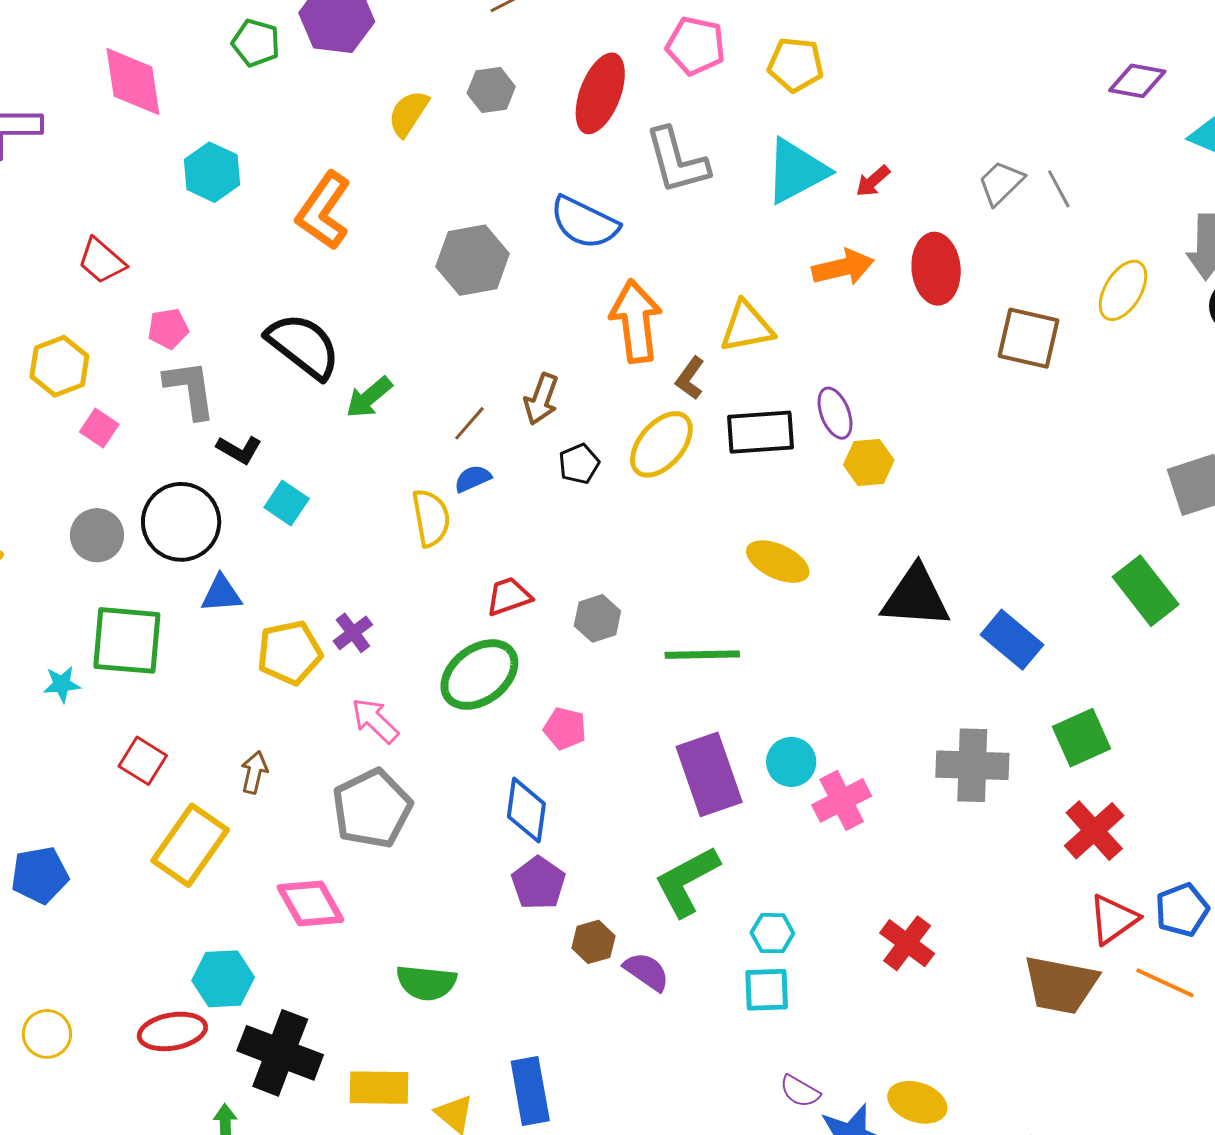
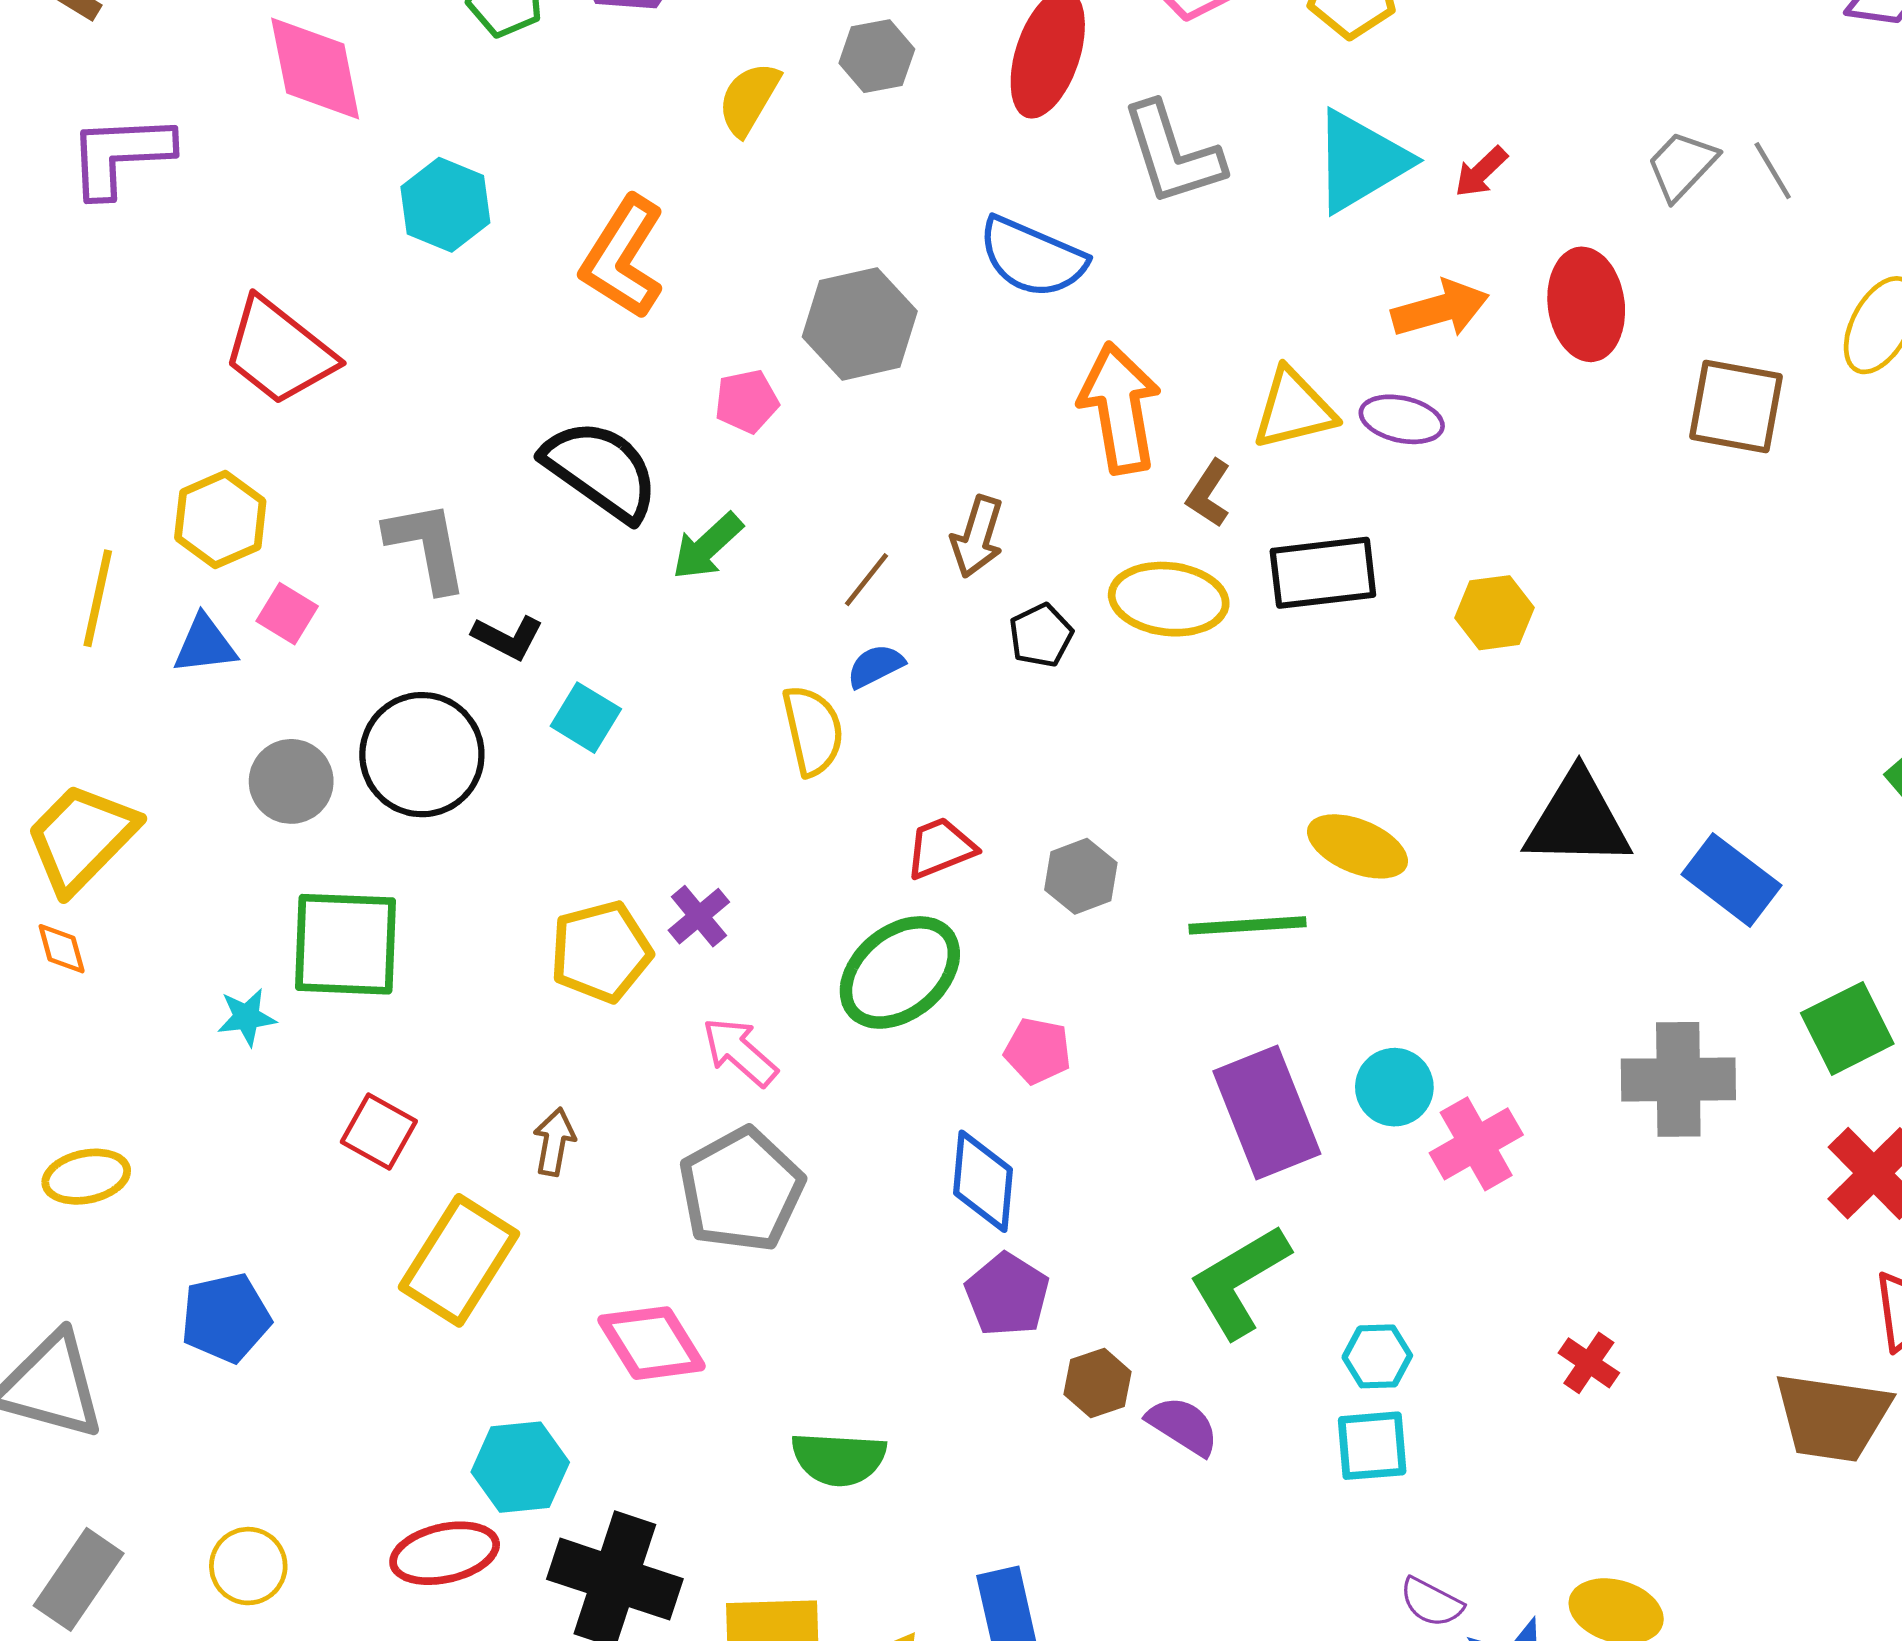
red trapezoid: (102, 261) -> (279, 352), size x1.5
pink pentagon: (168, 329) -> (747, 401), moved
purple ellipse: (835, 413) -> (1402, 419), moved, turned -54
yellow ellipse: (661, 444) -> (1169, 599), turned 58
yellow ellipse: (778, 562) -> (1357, 846), moved
blue triangle: (221, 594) -> (205, 645), moved
red cross: (907, 943) -> (1589, 1363), size x0.7

